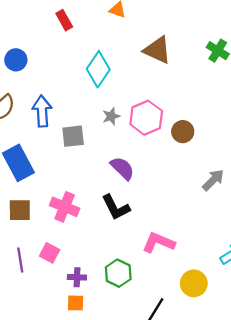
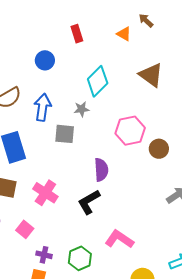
blue circle: (16, 60) -> (45, 60), moved
gray star: (111, 116) -> (82, 109), moved
purple semicircle: (122, 168) -> (101, 170), turned 30
black L-shape: (116, 207) -> (89, 202), turned 76

